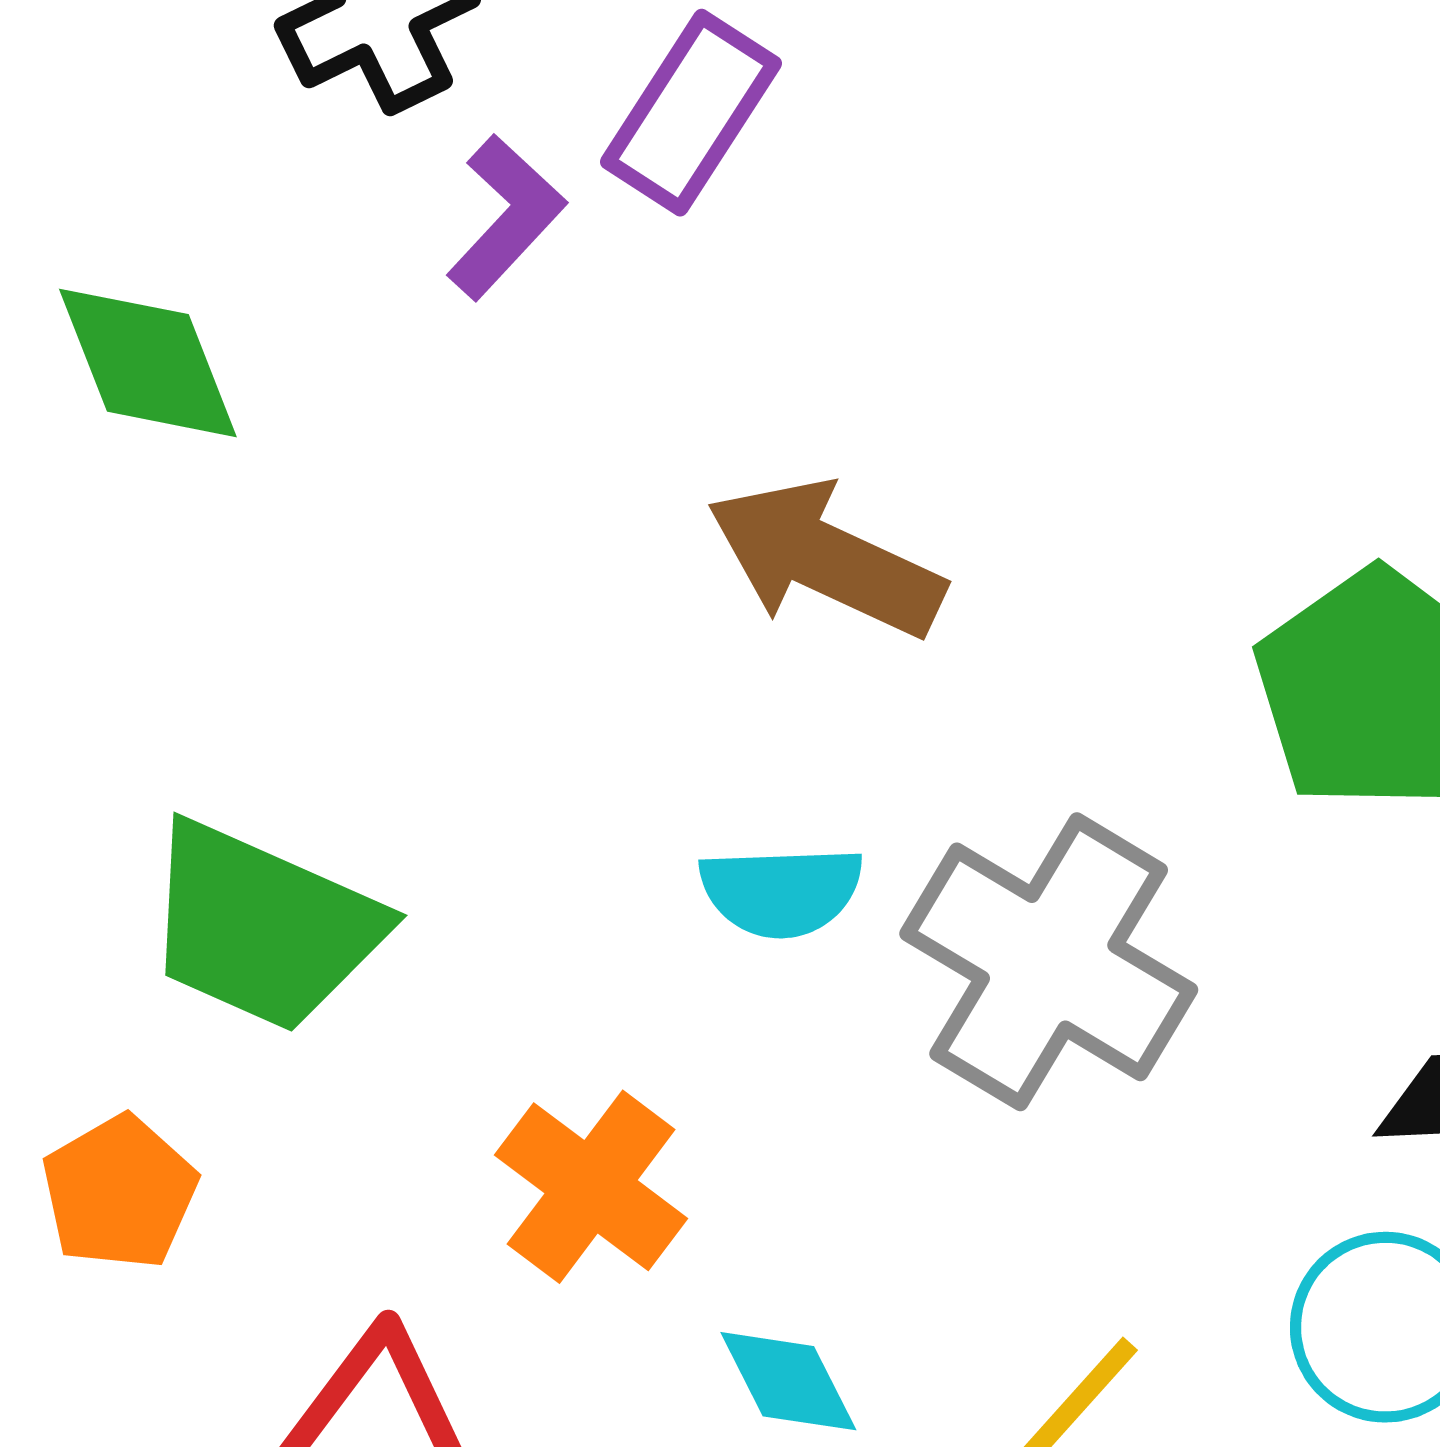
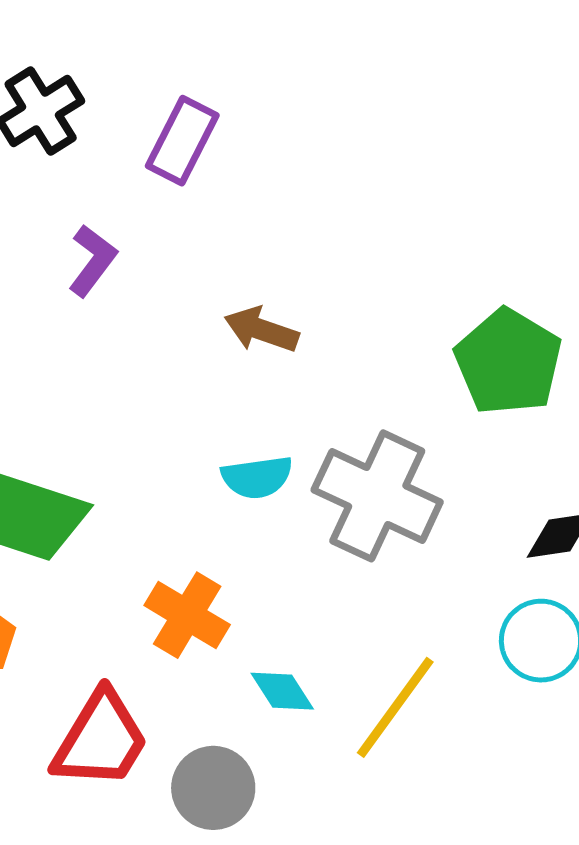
purple L-shape: (506, 217) -> (92, 261), moved
brown arrow: (825, 559) -> (261, 330), size x0.7

